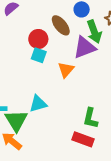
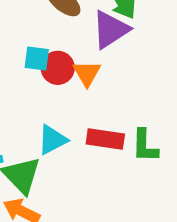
red circle: (38, 39) -> (58, 68), moved
red rectangle: (83, 139) -> (105, 139), moved

